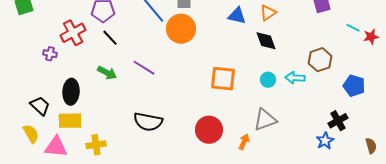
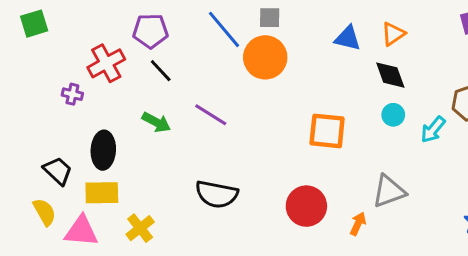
cyan arrow: (295, 78) -> (433, 130), turned -54
cyan circle: (268, 80) -> (393, 115), moved
yellow cross: (96, 145) -> (140, 228), turned -30

